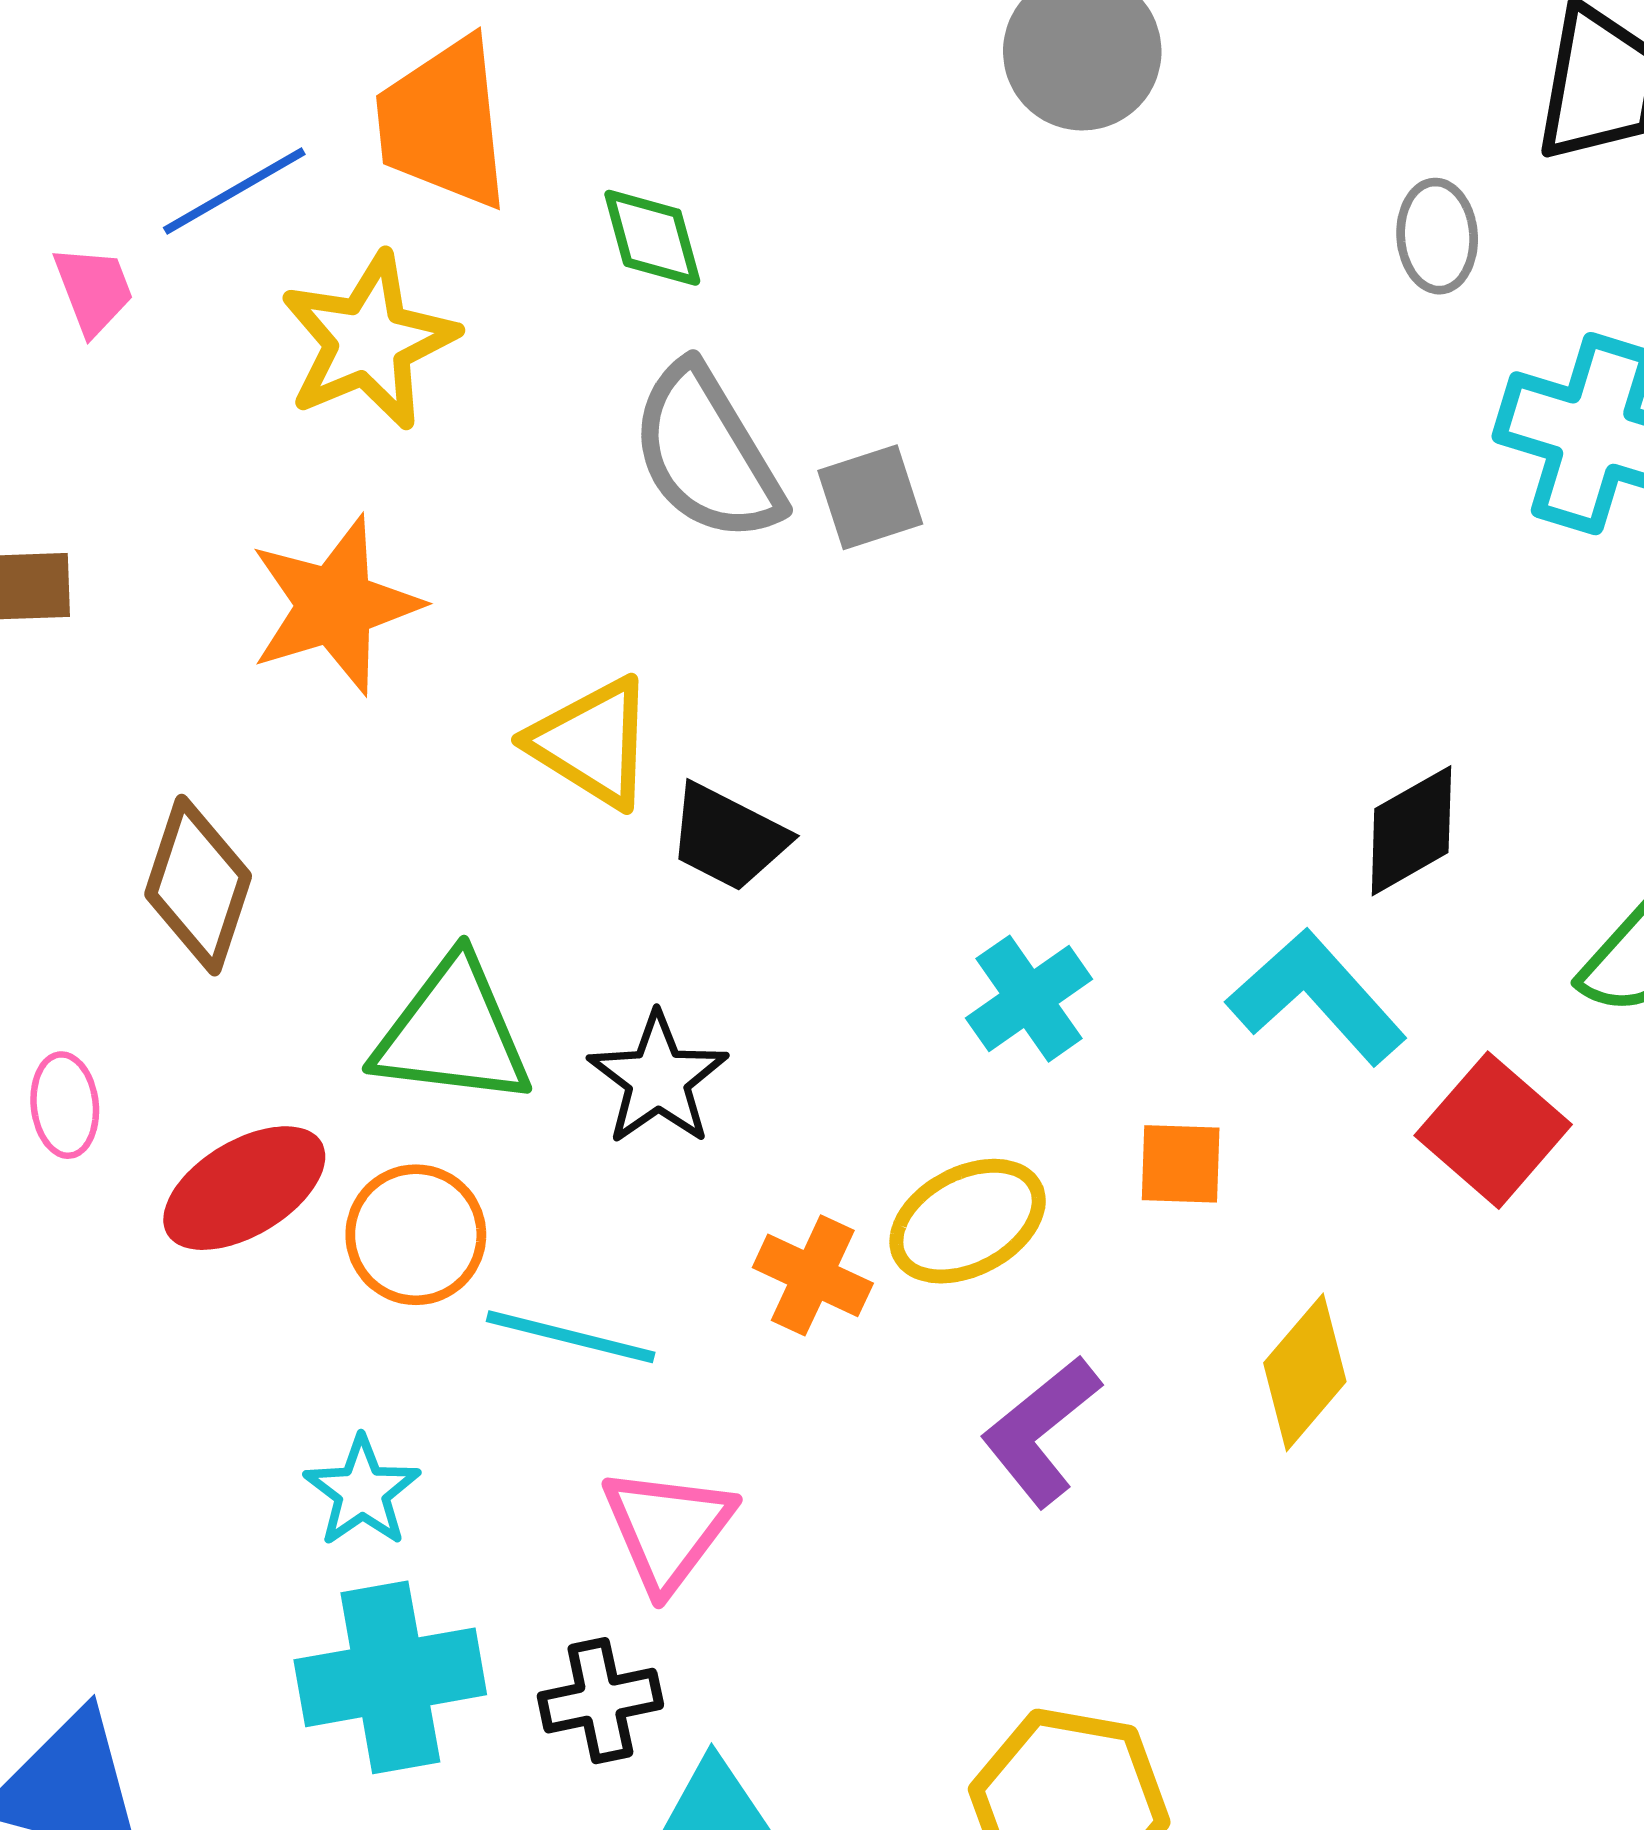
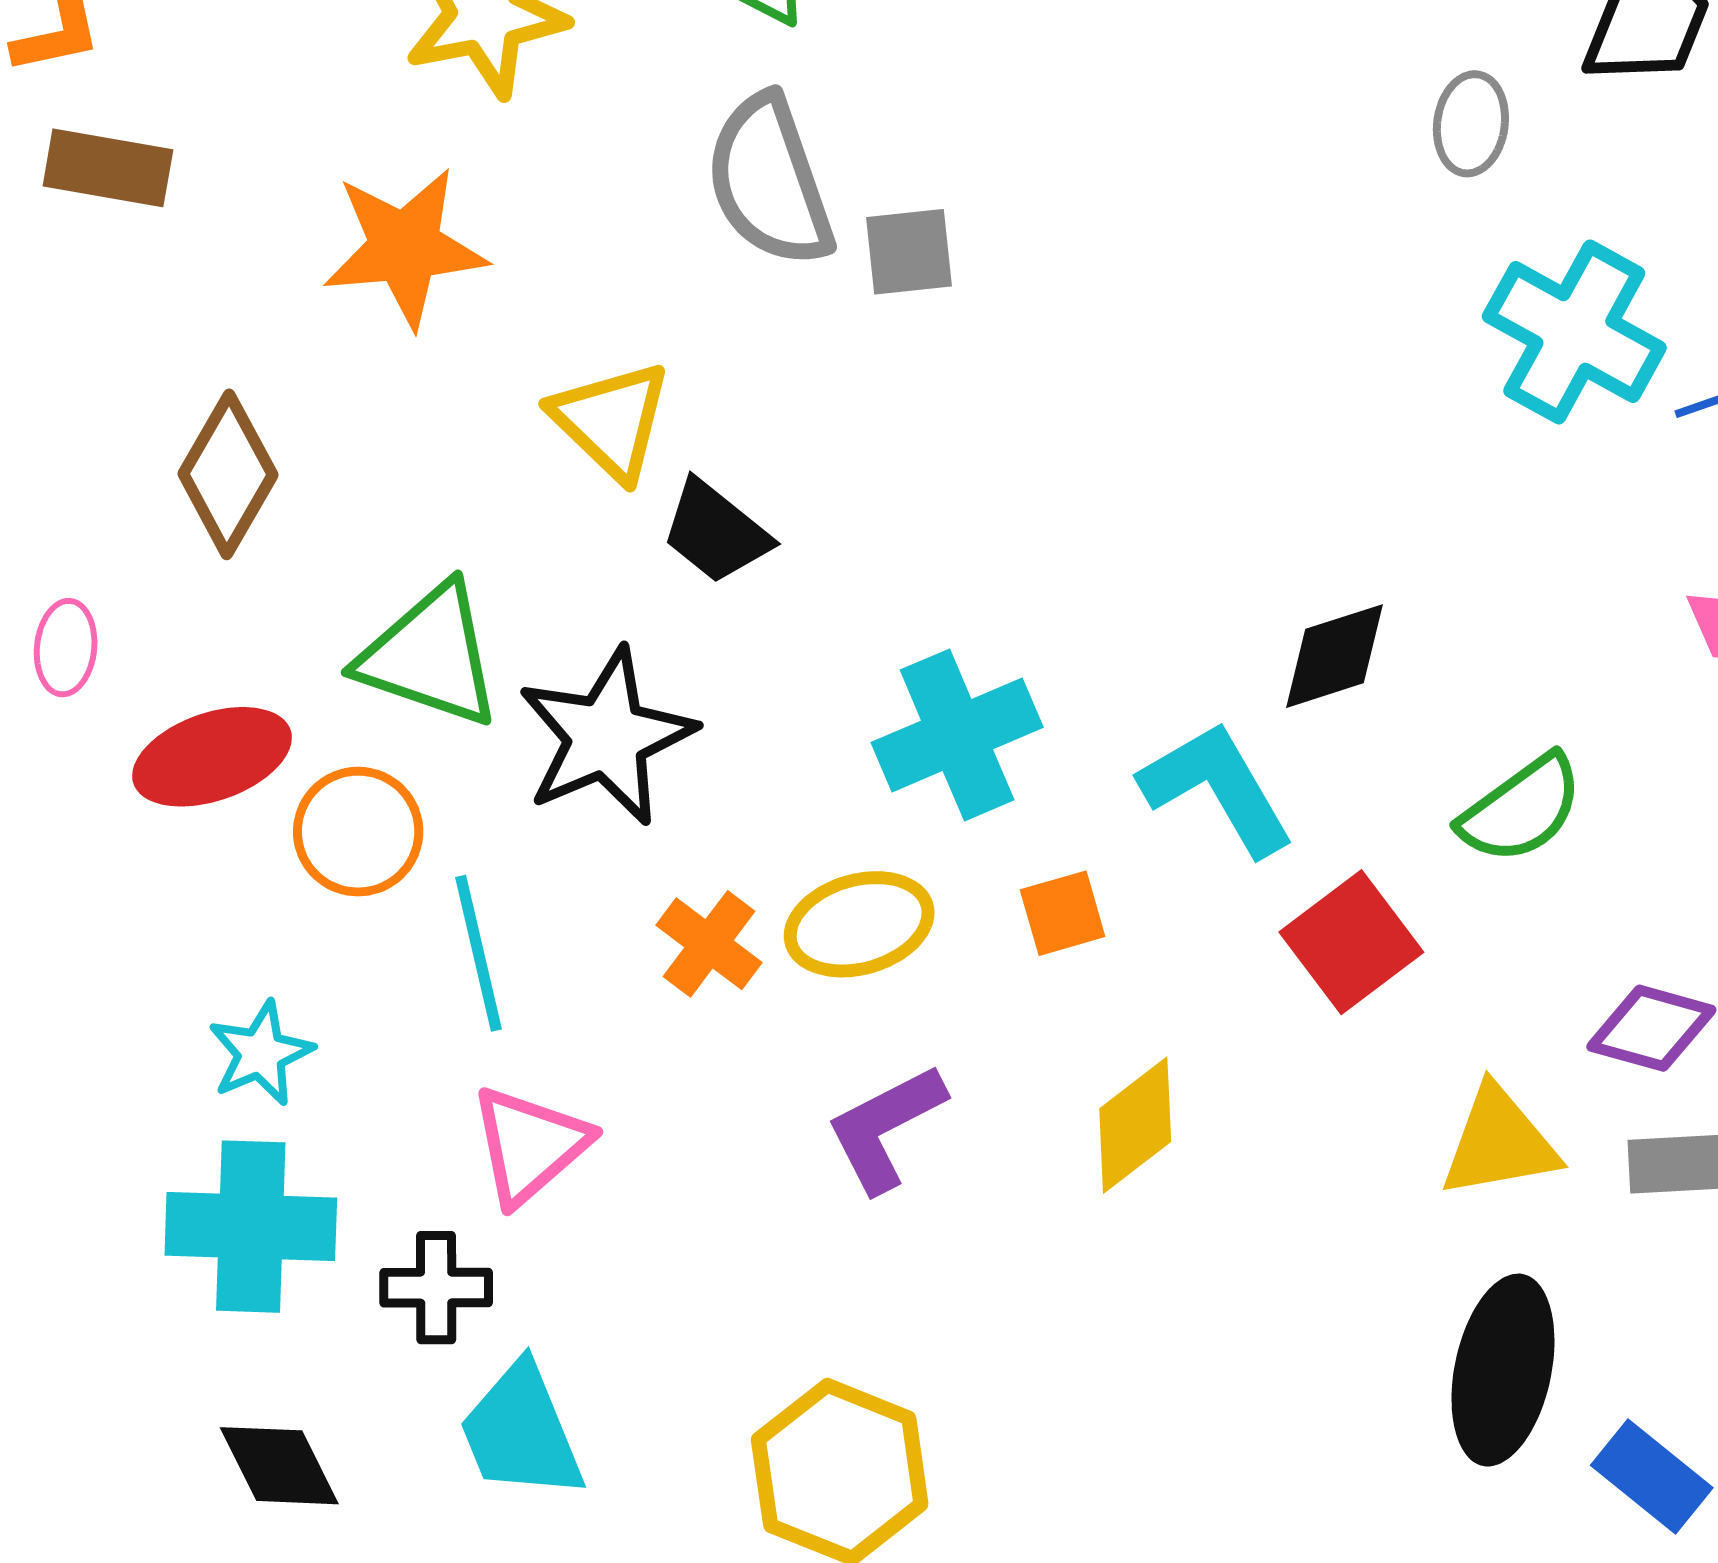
cyan cross: (1029, 999) -> (957, 735), size x1.4
black star: (658, 1079) -> (606, 737), size x1.4
orange square: (1181, 1164) -> (1063, 913), turned -30
cyan line: (571, 1337) -> (479, 953), turned 51

